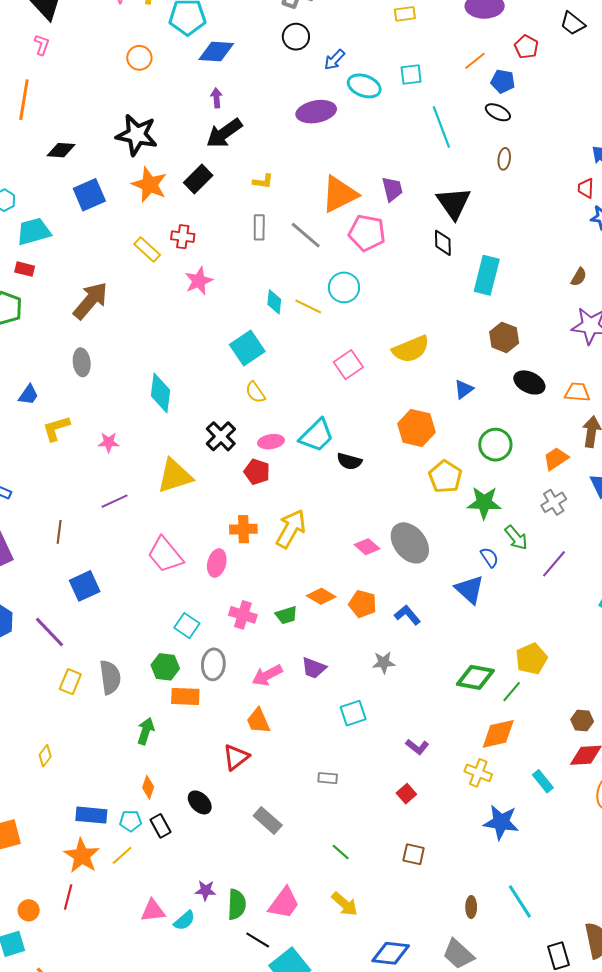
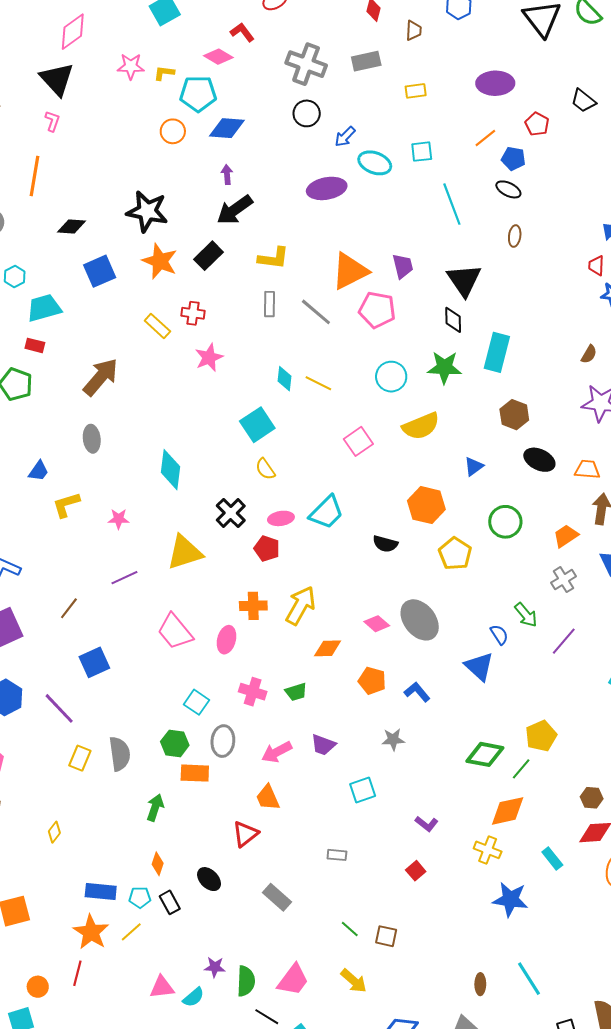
orange circle: (139, 58) -> (173, 131), moved
yellow L-shape: (263, 181) -> (273, 258), size x1.5
cyan circle: (344, 287) -> (391, 377), moved
black semicircle: (349, 461) -> (385, 544), moved
green star: (484, 503) -> (444, 367), moved
brown line: (59, 532) -> (69, 608), turned 30
orange diamond: (321, 596) -> (328, 648), moved, turned -32
brown square: (414, 854) -> (386, 936), moved

